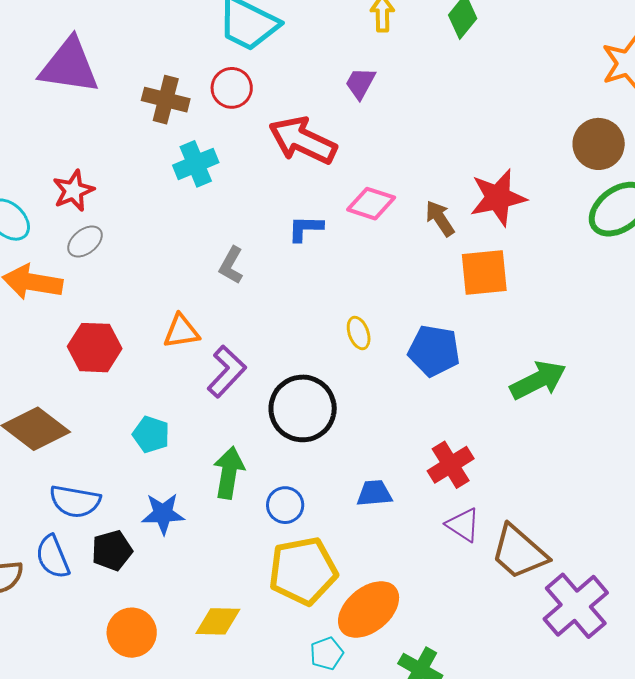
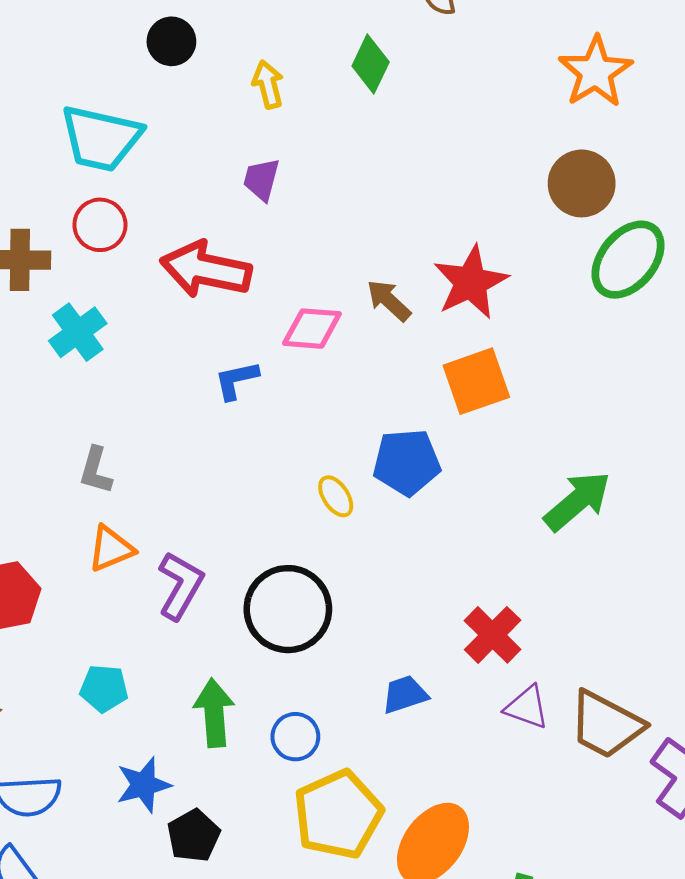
brown arrow: (440, 218) -> (389, 300), moved
gray L-shape: (231, 265) -> (96, 470), moved
blue pentagon: (434, 351) -> (407, 462), moved
black pentagon: (112, 550) -> (194, 836), moved

